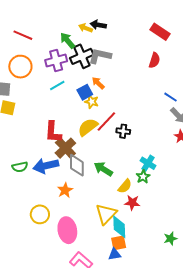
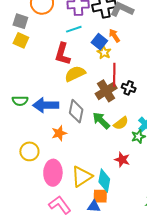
blue square: (85, 92) -> (99, 42), turned -35
red line: (106, 122) -> (114, 75), turned -55
yellow semicircle: (88, 127) -> (75, 74), moved
red L-shape: (53, 132) -> (62, 54), moved
brown cross: (65, 148) -> (106, 91), moved
yellow semicircle: (125, 186) -> (121, 123), moved
yellow triangle: (106, 214) -> (82, 176), moved

